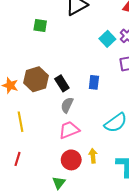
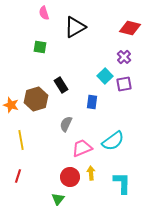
cyan square: (107, 39) -> (105, 76), moved
black rectangle: (62, 83) -> (61, 85), moved
pink trapezoid: (69, 130) -> (82, 148), moved

